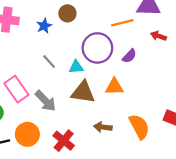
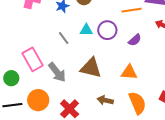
purple circle: (97, 48) -> (107, 30), size x0.7
cyan triangle: (76, 67) -> (86, 30), moved
orange triangle: (114, 87) -> (129, 72), moved

